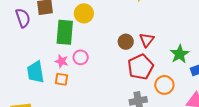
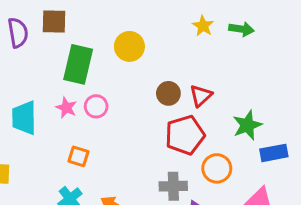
yellow circle: (84, 13) -> (129, 46), moved
orange square: (61, 79) -> (78, 156), moved

